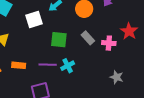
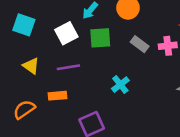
green square: (59, 40) -> (100, 38), moved
purple line: (48, 65) -> (68, 67), moved

